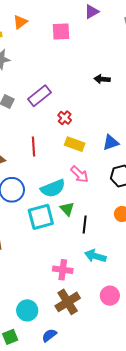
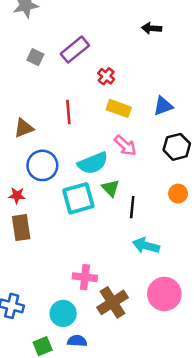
pink cross: (63, 270) -> (85, 277), moved
pink circle: (110, 296) -> (164, 294), size x1.4
blue semicircle: (49, 335) -> (77, 341), moved, turned 42

